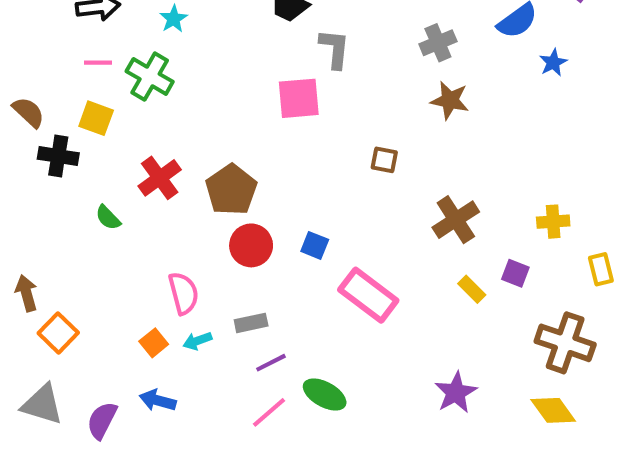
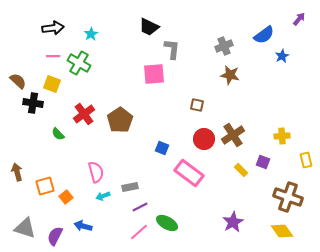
red circle: (251, 245) -> (204, 139), moved
orange square: (58, 333) -> (45, 186), moved, turned 30
orange square: (154, 343) -> (66, 197), moved

